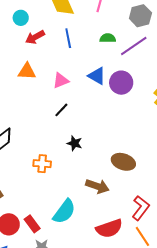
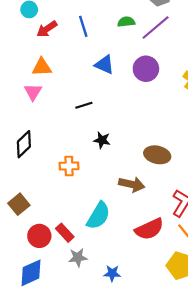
blue triangle: (97, 76) -> (104, 65), moved
pink triangle: (61, 81) -> (33, 92), moved, turned -30
black line: (61, 110) -> (84, 105), turned 35

